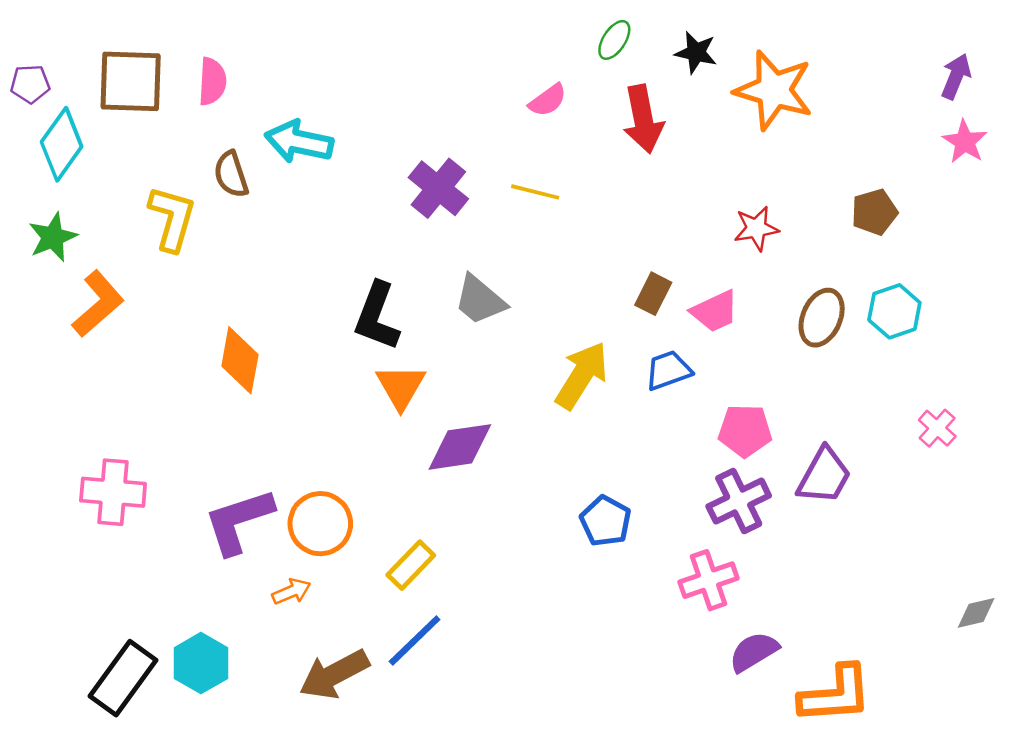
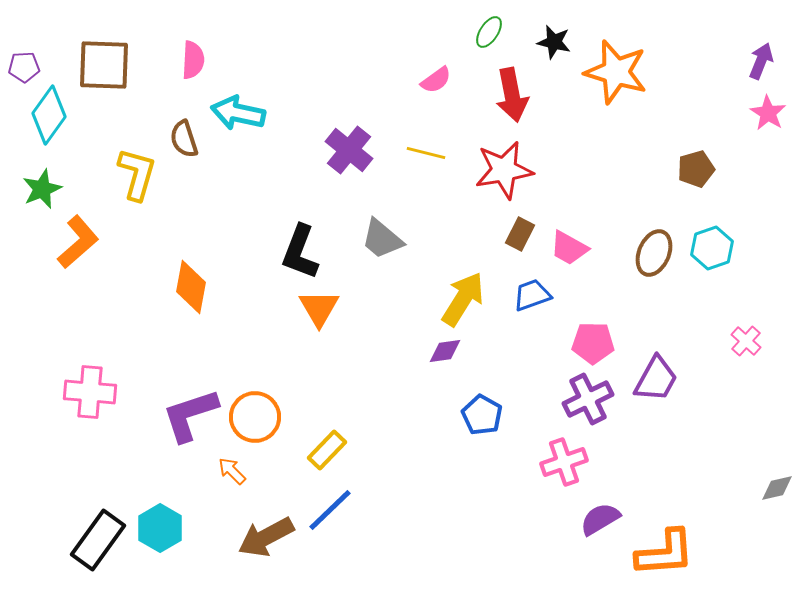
pink semicircle: (212, 81) -> (193, 60), moved
red star: (756, 228) -> (504, 170), moved, size x1.6
pink trapezoid: (715, 311) -> (569, 248), turned 54
purple diamond: (460, 447) -> (445, 351), moved, size x0.6
orange arrow: (291, 591) -> (232, 471), turned -112

